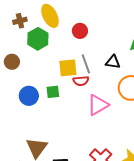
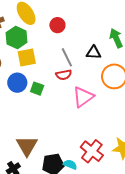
yellow square: (68, 68) -> (27, 58), moved
green square: (53, 92) -> (37, 89), turned 32
blue circle: (29, 96) -> (17, 83), moved

